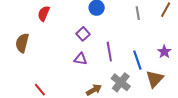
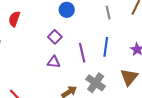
blue line: (137, 60) -> (106, 47), moved, turned 30

